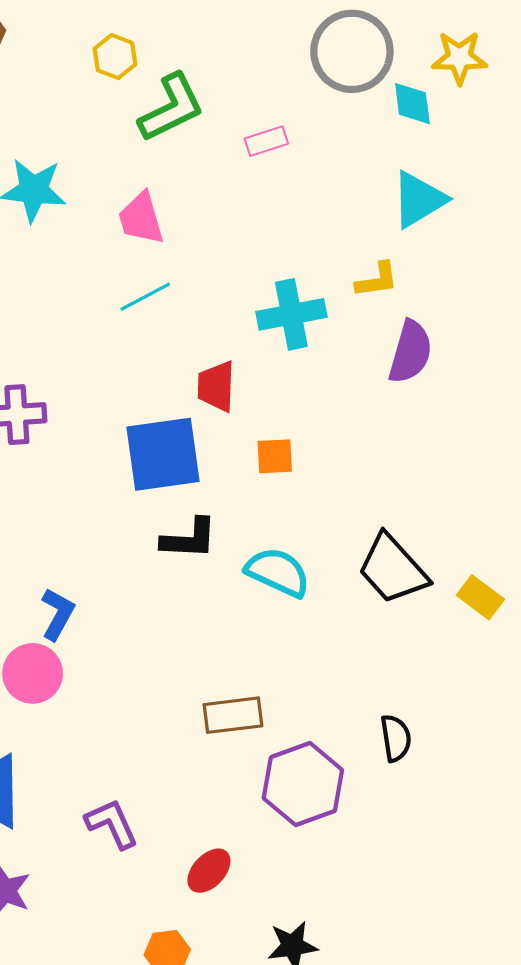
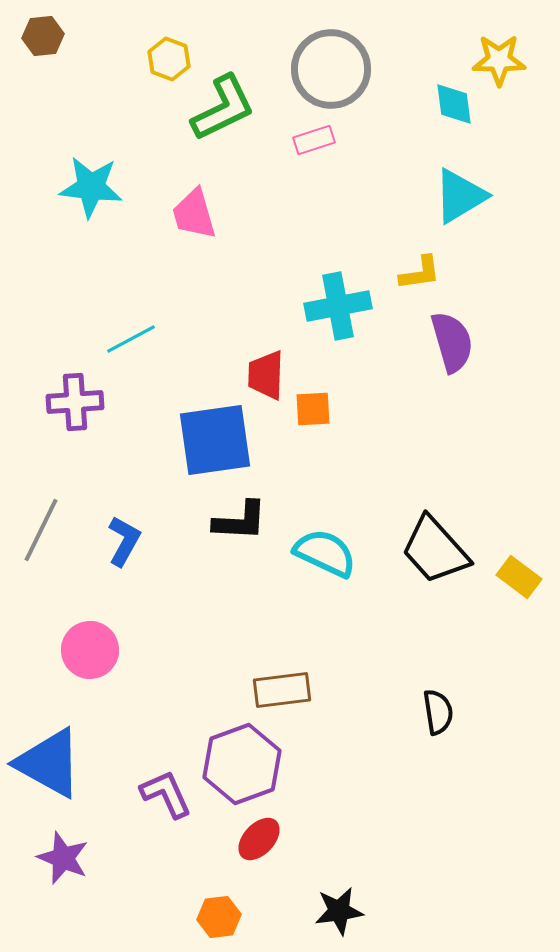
gray circle: (352, 51) -> (331, 69), moved
cyan line: (145, 297) -> (131, 339), moved
purple semicircle: (410, 352) -> (452, 342), turned -32
orange square: (275, 456) -> (313, 409), moved
blue L-shape: (58, 614) -> (124, 541), moved
purple hexagon: (303, 784) -> (242, 764), moved

